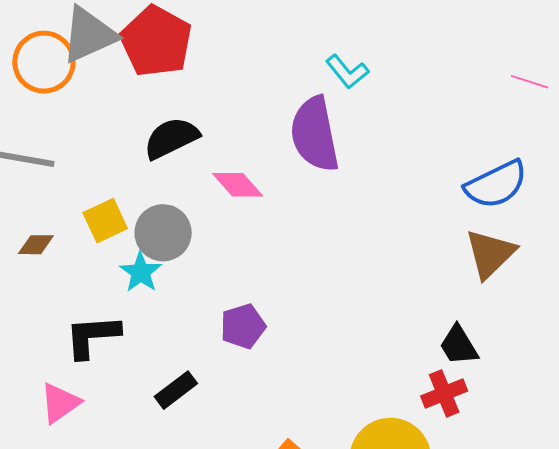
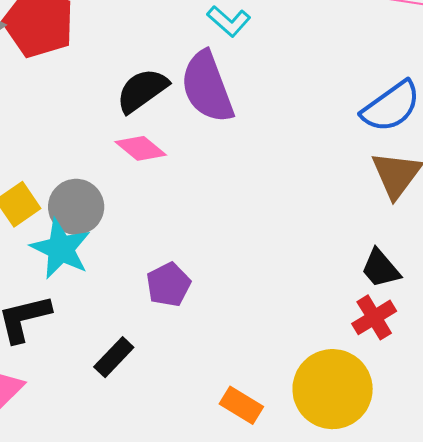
black semicircle: (171, 138) -> (142, 90), moved
cyan star: (141, 272) -> (61, 249), size x1.5

